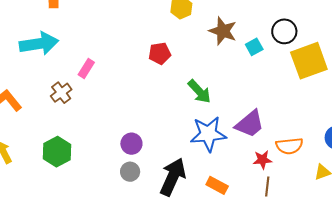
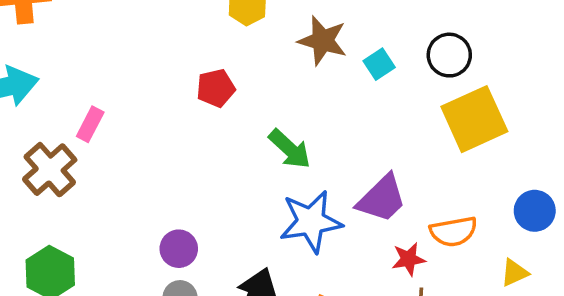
black circle: (284, 31) -> (449, 55), moved
yellow square: (309, 61) -> (474, 119), moved
brown cross: (61, 93) -> (50, 170), size x1.4

